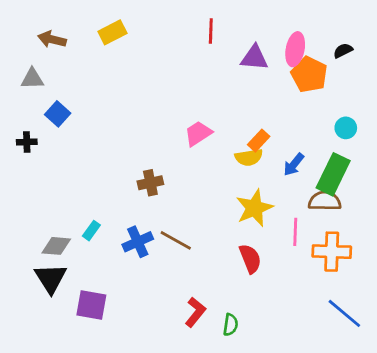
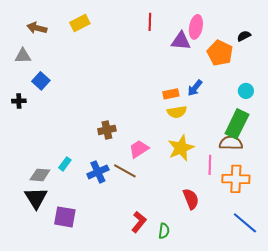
pink ellipse: (295, 49) -> (196, 27), moved
pink trapezoid: (198, 134) -> (139, 149), moved
orange rectangle: (259, 141) -> (171, 94), moved, turned 35
blue arrow: (294, 164) -> (195, 88), moved
red semicircle: (250, 259) -> (191, 199), moved

